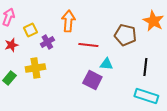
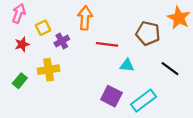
black line: (145, 67) -> (170, 69), turned -60
purple square: (92, 80) -> (111, 96), moved
cyan rectangle: (146, 96) -> (143, 101), moved, turned -55

